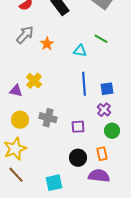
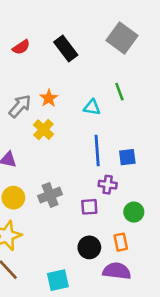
gray arrow: (25, 35) -> (20, 106), moved
green line: (101, 39) -> (119, 92), turned 40
yellow cross: (34, 81) -> (43, 130), moved
purple cross: (104, 110) -> (108, 185), moved, turned -32
gray cross: (48, 118) -> (50, 195), turned -36

